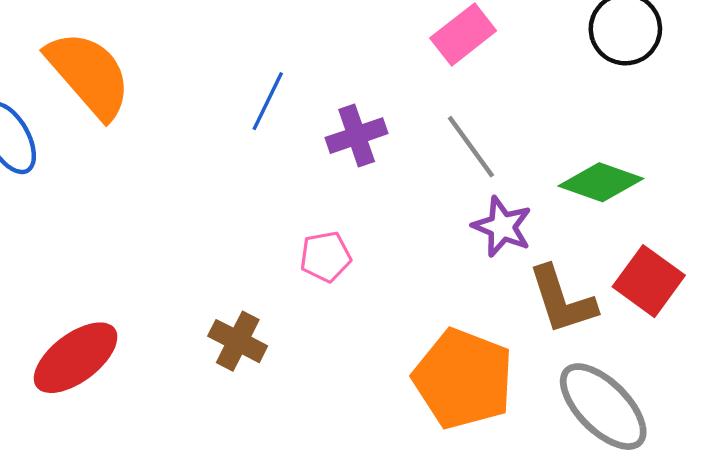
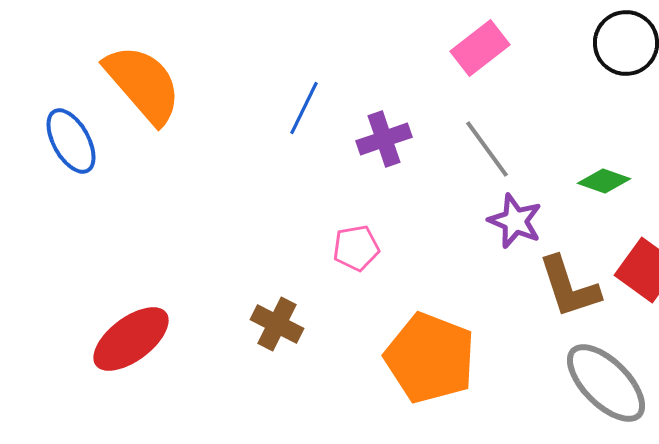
green diamond: (601, 182) -> (604, 181), size x0.7
orange pentagon: (463, 379) -> (430, 358), moved

